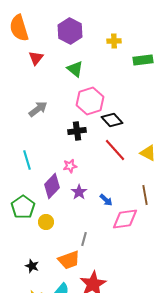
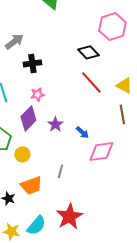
pink hexagon: (90, 101) -> (112, 26), moved
black cross: (77, 131) -> (32, 63), moved
pink star: (70, 166) -> (37, 94), moved
brown line: (145, 195) -> (122, 114), moved
orange trapezoid: (69, 260) -> (31, 185), moved

